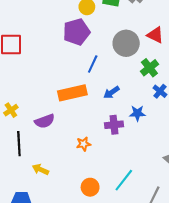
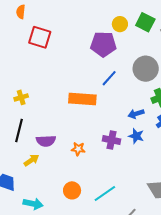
blue arrow: (111, 92) -> (136, 114), moved
purple semicircle: (45, 121) -> (46, 141), moved
yellow arrow: (40, 169) -> (31, 160), turned 105

